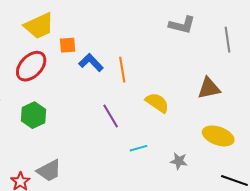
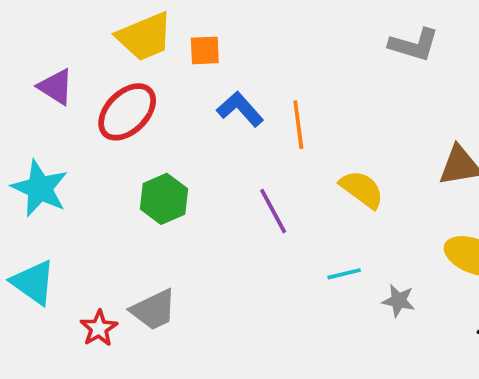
orange square: (68, 45) -> (205, 50), moved
green hexagon: (34, 115) -> (164, 199), moved
cyan line: (138, 148) -> (344, 274), moved

